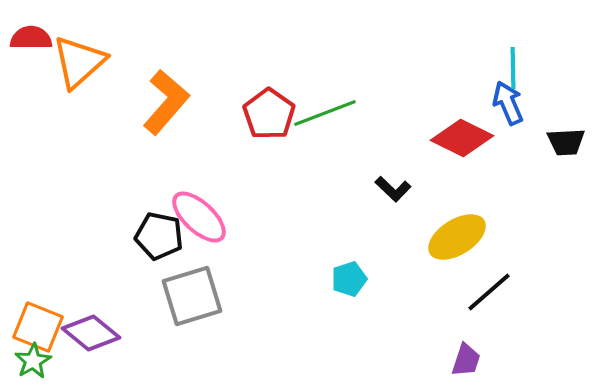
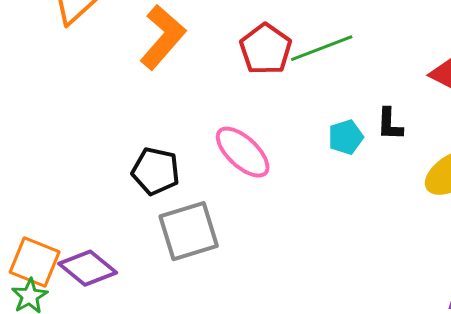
black L-shape: (393, 189) -> (390, 124), turned 48
pink ellipse: (199, 217) -> (243, 152), moved
cyan pentagon: (349, 279) -> (346, 137), moved

